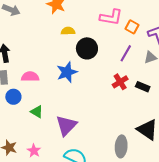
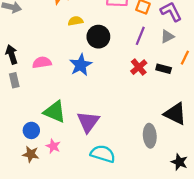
pink semicircle: (30, 77) -> (42, 62), moved
blue circle: (13, 97) -> (31, 130), moved
green triangle: (37, 112) -> (55, 112), size x1.6
pink star: (34, 151) -> (53, 146), moved

